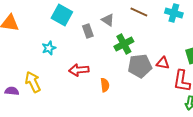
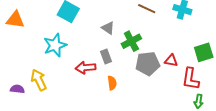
gray triangle: (108, 20) -> (108, 28), moved
gray rectangle: (88, 31) -> (106, 56), moved
cyan star: (49, 48) -> (55, 45), size x1.6

